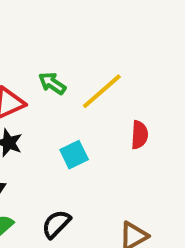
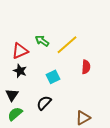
black semicircle: (56, 224) -> (44, 103), moved

